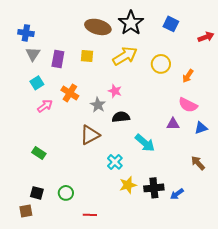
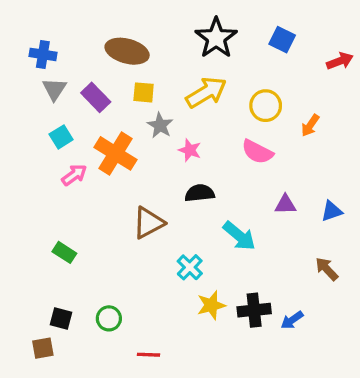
brown ellipse: (98, 27) -> (127, 51), moved
purple rectangle: (58, 59) -> (96, 97), turned -54
orange cross: (70, 93) -> (115, 153), size x1.4
gray star: (98, 105) -> (160, 125), moved
pink semicircle: (188, 105) -> (257, 152), moved

